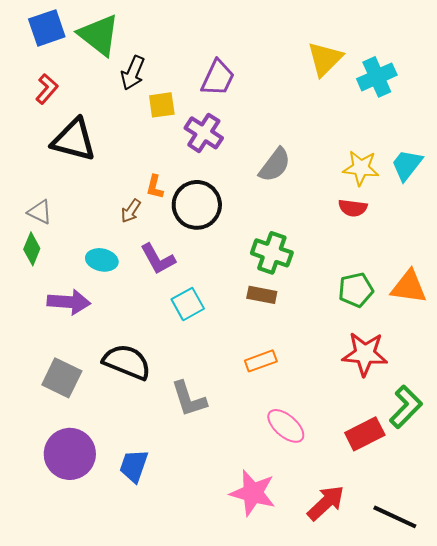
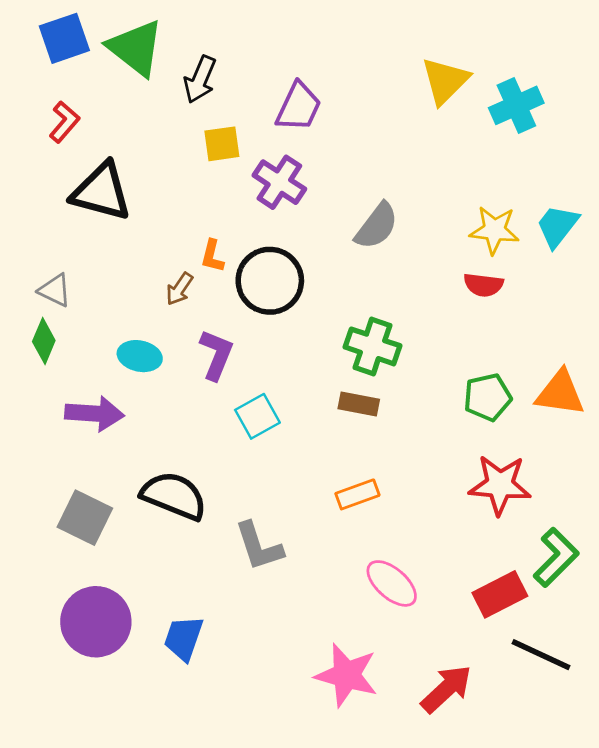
black arrow: (133, 73) -> (200, 79), moved
purple L-shape: (158, 259) -> (216, 355), turned -129
black line: (395, 517) -> (541, 655), moved

